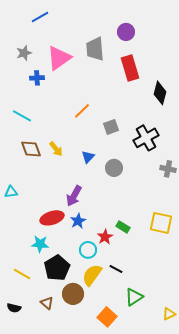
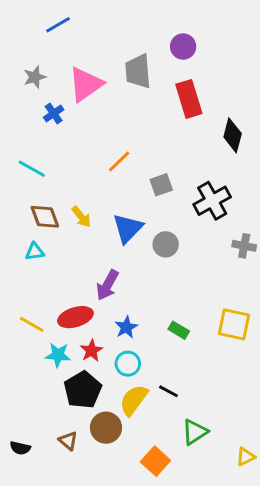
blue cross: (37, 78) -> (54, 113), turned -32
blue triangle: (88, 157) -> (128, 228), size x1.6
cyan triangle: (11, 192) -> (35, 252), moved
blue star: (78, 221) -> (126, 327), moved
red star: (105, 237) -> (91, 351), moved
yellow line: (22, 274) -> (32, 324), moved

